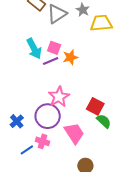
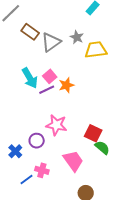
pink square: (54, 48) -> (50, 76), turned 32
pink star: (59, 97) -> (56, 125), turned -30
purple circle: (48, 116) -> (37, 141), moved, size x0.6

